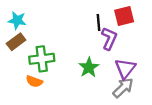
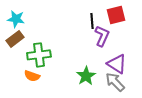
green star: (89, 67) -> (86, 76), moved
purple triangle: (125, 68) -> (117, 64), turned -35
gray arrow: (123, 88) -> (115, 82), turned -90

